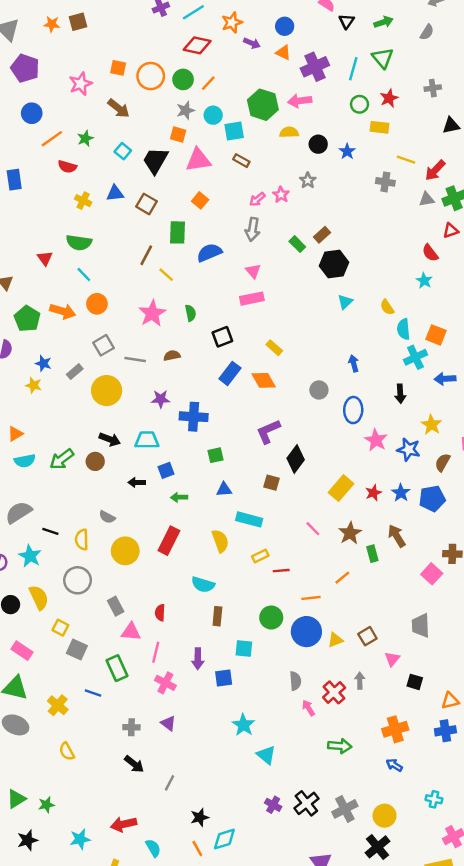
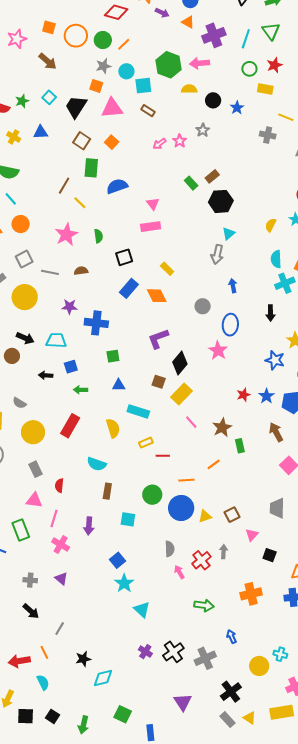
green star: (85, 138) -> (22, 101), moved
brown square: (146, 204) -> (82, 141), moved
gray arrow: (253, 229) -> (217, 254), moved
yellow semicircle: (387, 307) -> (271, 225), moved, turned 56
pink star: (376, 440) -> (218, 350), moved
yellow rectangle: (341, 488) -> (181, 394), moved
brown arrow: (397, 536) -> (276, 432), moved
gray rectangle: (116, 606) -> (36, 469), moved
blue square: (224, 678) -> (117, 560), moved, turned -35
blue arrow: (394, 765) -> (232, 637), moved, turned 32
yellow circle: (385, 816) -> (259, 666), moved
orange line: (197, 849) -> (44, 652), moved

